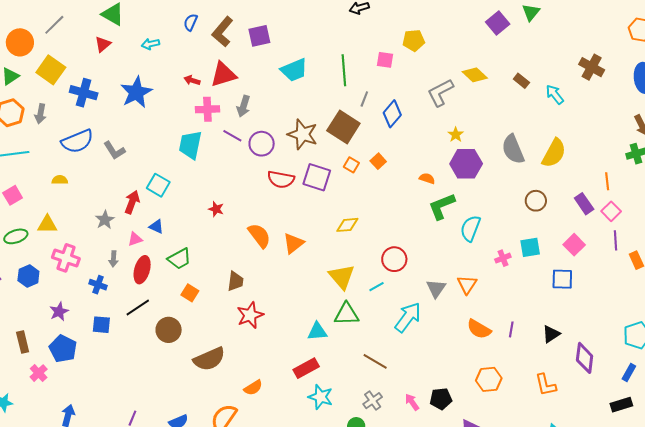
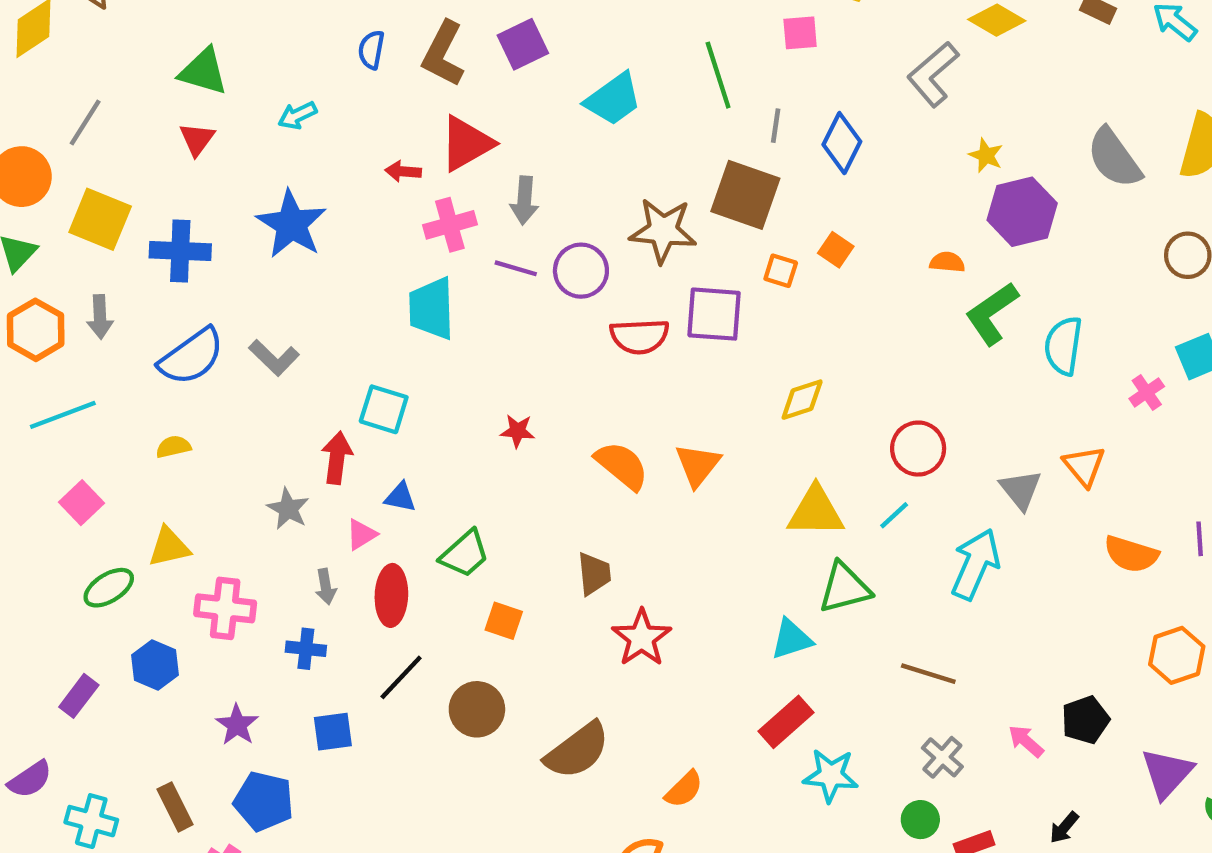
yellow triangle: (342, 277) -> (816, 512), turned -36

